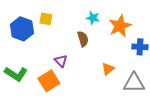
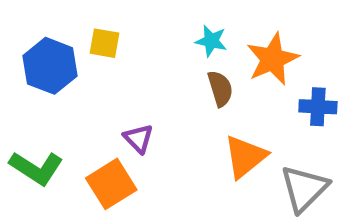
brown semicircle: (83, 39) -> (220, 89), moved
orange triangle: (108, 69) -> (245, 157), size x1.5
gray triangle: (134, 83) -> (304, 188), turned -45

